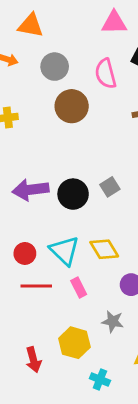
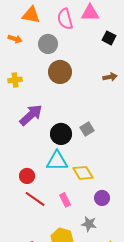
pink semicircle: (106, 74) -> (65, 19), moved
purple arrow: (31, 190) -> (31, 115), moved, turned 145
cyan triangle: (65, 251) -> (57, 161), moved, turned -45
red line: (36, 286) -> (35, 199), turned 35

